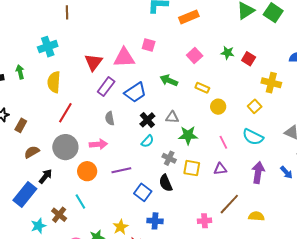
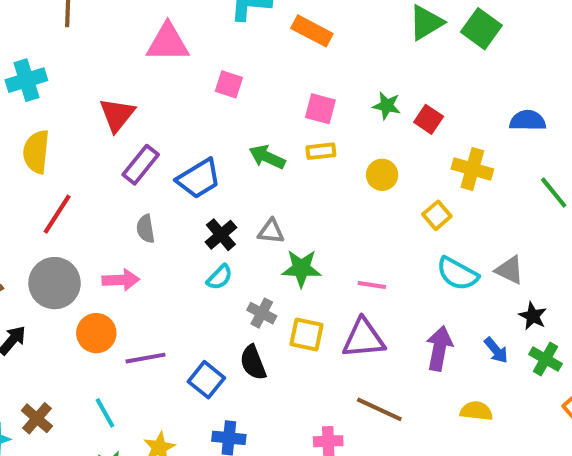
orange rectangle: (189, 17) -> (312, 31), turned 48
pink square: (195, 55) -> (320, 109), turned -35
pink triangle: (124, 58) -> (168, 43), moved
yellow rectangle: (202, 88) -> (321, 151), moved, turned -32
yellow circle: (218, 107) -> (382, 175), moved
cyan semicircle: (253, 137) -> (457, 274), moved
pink line: (223, 142) -> (372, 285), turned -56
purple triangle: (220, 169) -> (363, 338), size x1.6
purple line: (121, 170) -> (145, 358), moved
cyan line: (80, 201) -> (105, 413), moved
brown line: (229, 204) -> (379, 409), turned 70
yellow semicircle: (256, 216) -> (476, 411), moved

